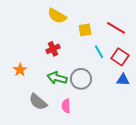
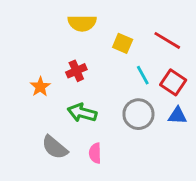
yellow semicircle: (57, 16) -> (82, 23), turned -30
yellow square: (85, 30) -> (123, 43), turned 32
orange star: (20, 70) -> (40, 87), moved
gray circle: (81, 79) -> (138, 114), moved

